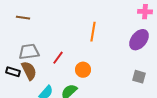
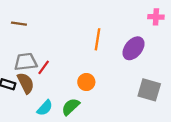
purple ellipse: (139, 40) -> (133, 48), moved
red line: (58, 58) -> (44, 67), moved
gray square: (139, 77) -> (149, 90), size x1.5

